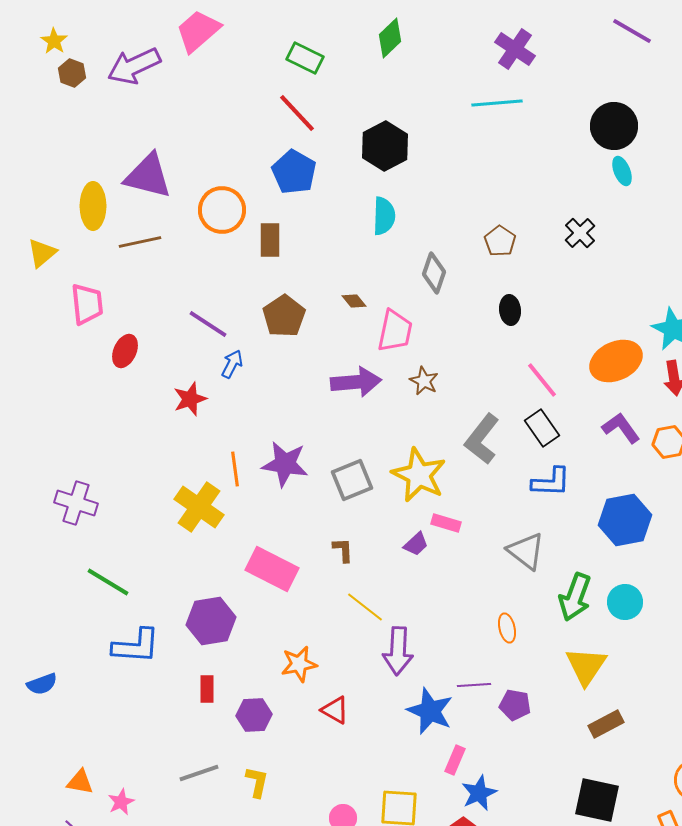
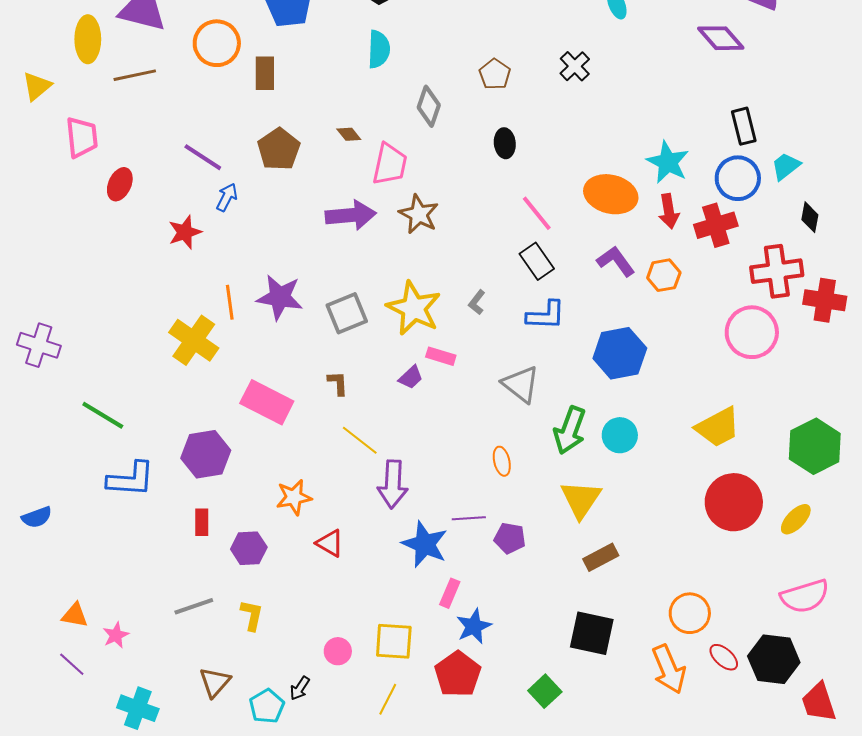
orange ellipse: (616, 361) -> (611, 194), turned 39
brown star: (424, 381) -> (419, 214), size x1.4
gray L-shape: (482, 439) -> (477, 302), moved, size x0.5
purple cross: (76, 503) -> (39, 345), moved

